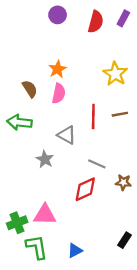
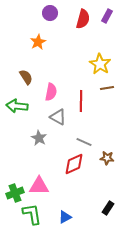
orange star: (58, 69) -> (38, 42), moved
pink semicircle: (59, 93) -> (51, 92), moved
brown line: (120, 114) -> (107, 88), moved

